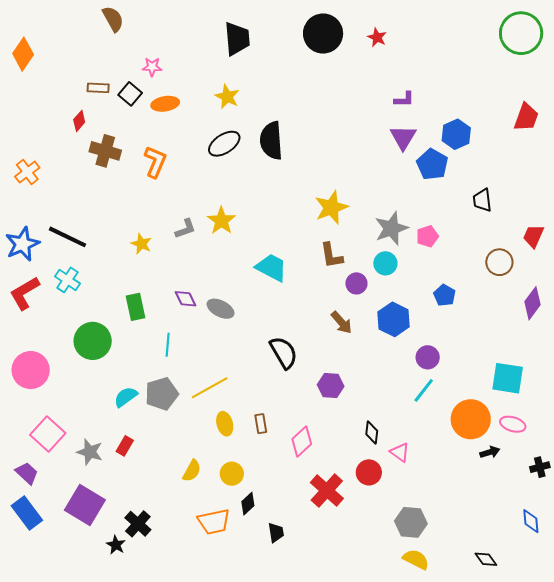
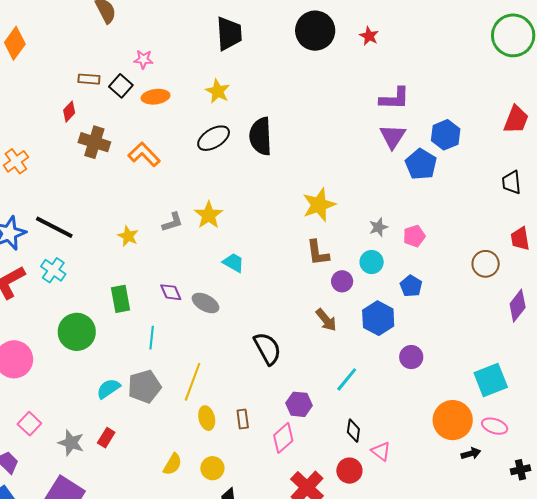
purple L-shape: (404, 99) -> (395, 99), size x1.5
orange L-shape: (155, 162) -> (144, 154), turned -68
black trapezoid: (482, 200) -> (512, 182), moved
gray star: (391, 228) -> (378, 227), size x0.6
red trapezoid: (533, 236) -> (520, 239), turned -35
cyan trapezoid: (271, 268) -> (233, 263), moved, size x0.7
blue pentagon: (444, 295) -> (411, 286), moved
cyan square: (508, 378) -> (491, 380), turned -32
purple hexagon: (331, 385) -> (299, 404), moved
yellow line: (210, 388) -> (193, 382), turned -42
cyan line: (424, 390) -> (347, 379), moved
pink square: (48, 434) -> (29, 424), size x0.7

